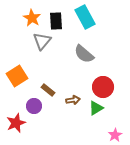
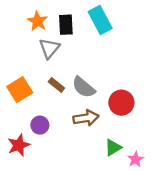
gray semicircle: (84, 54) -> (84, 87), moved
brown rectangle: (48, 90) -> (56, 85), moved
brown arrow: (73, 100) -> (86, 118), size x1.5
green triangle: (96, 108) -> (113, 148), moved

